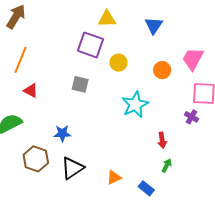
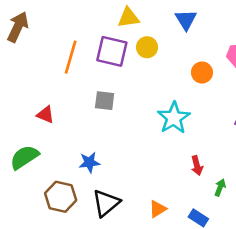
orange line: (20, 60) -> (71, 57), moved
yellow circle: (119, 63) -> (147, 47), moved
red arrow: (162, 140) -> (197, 165), moved

